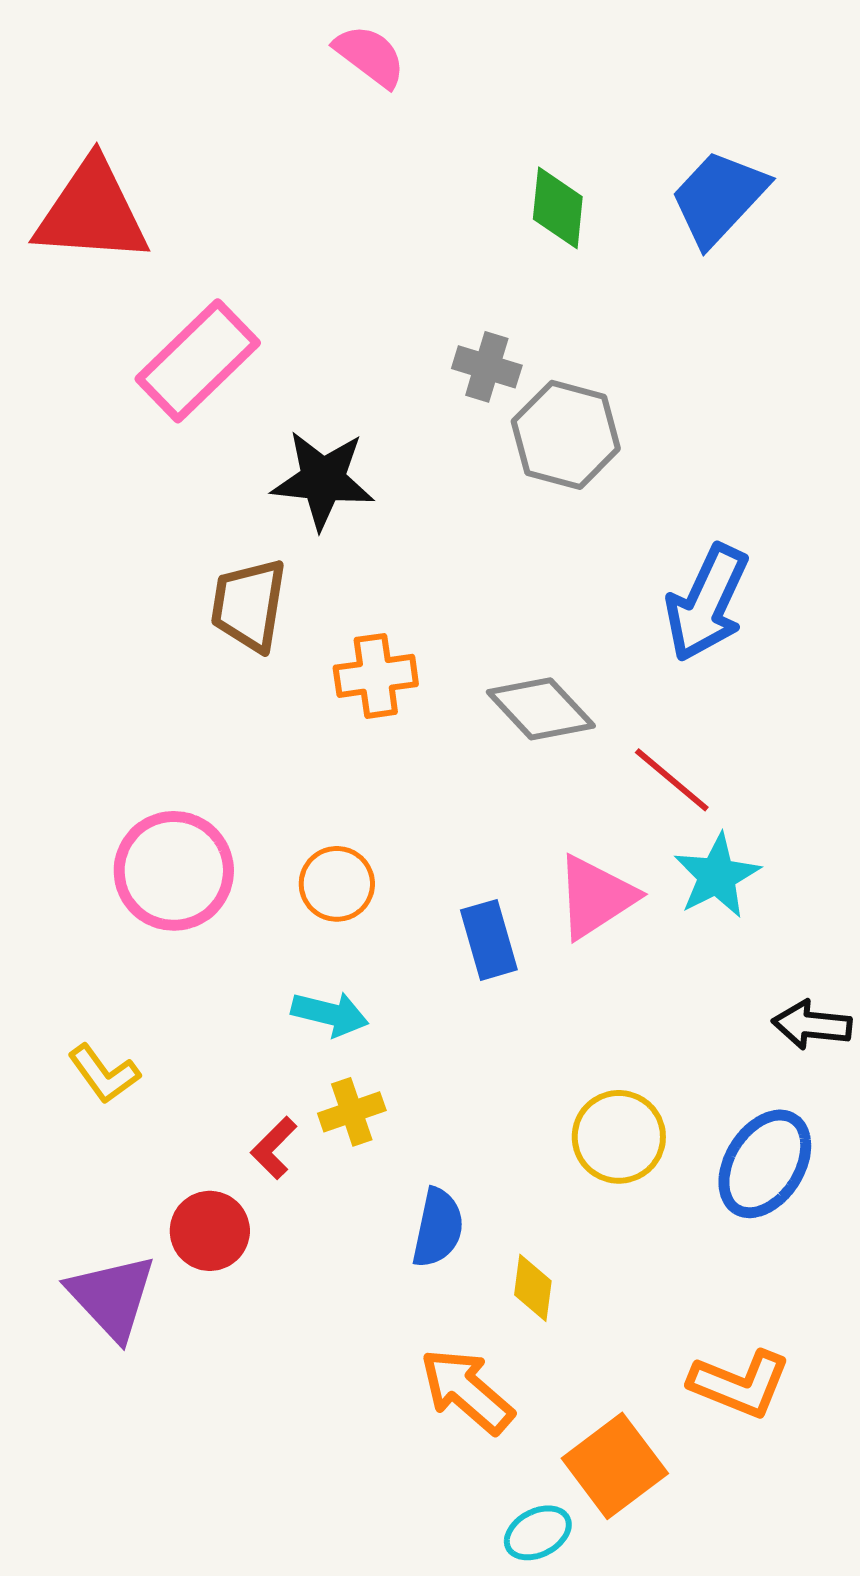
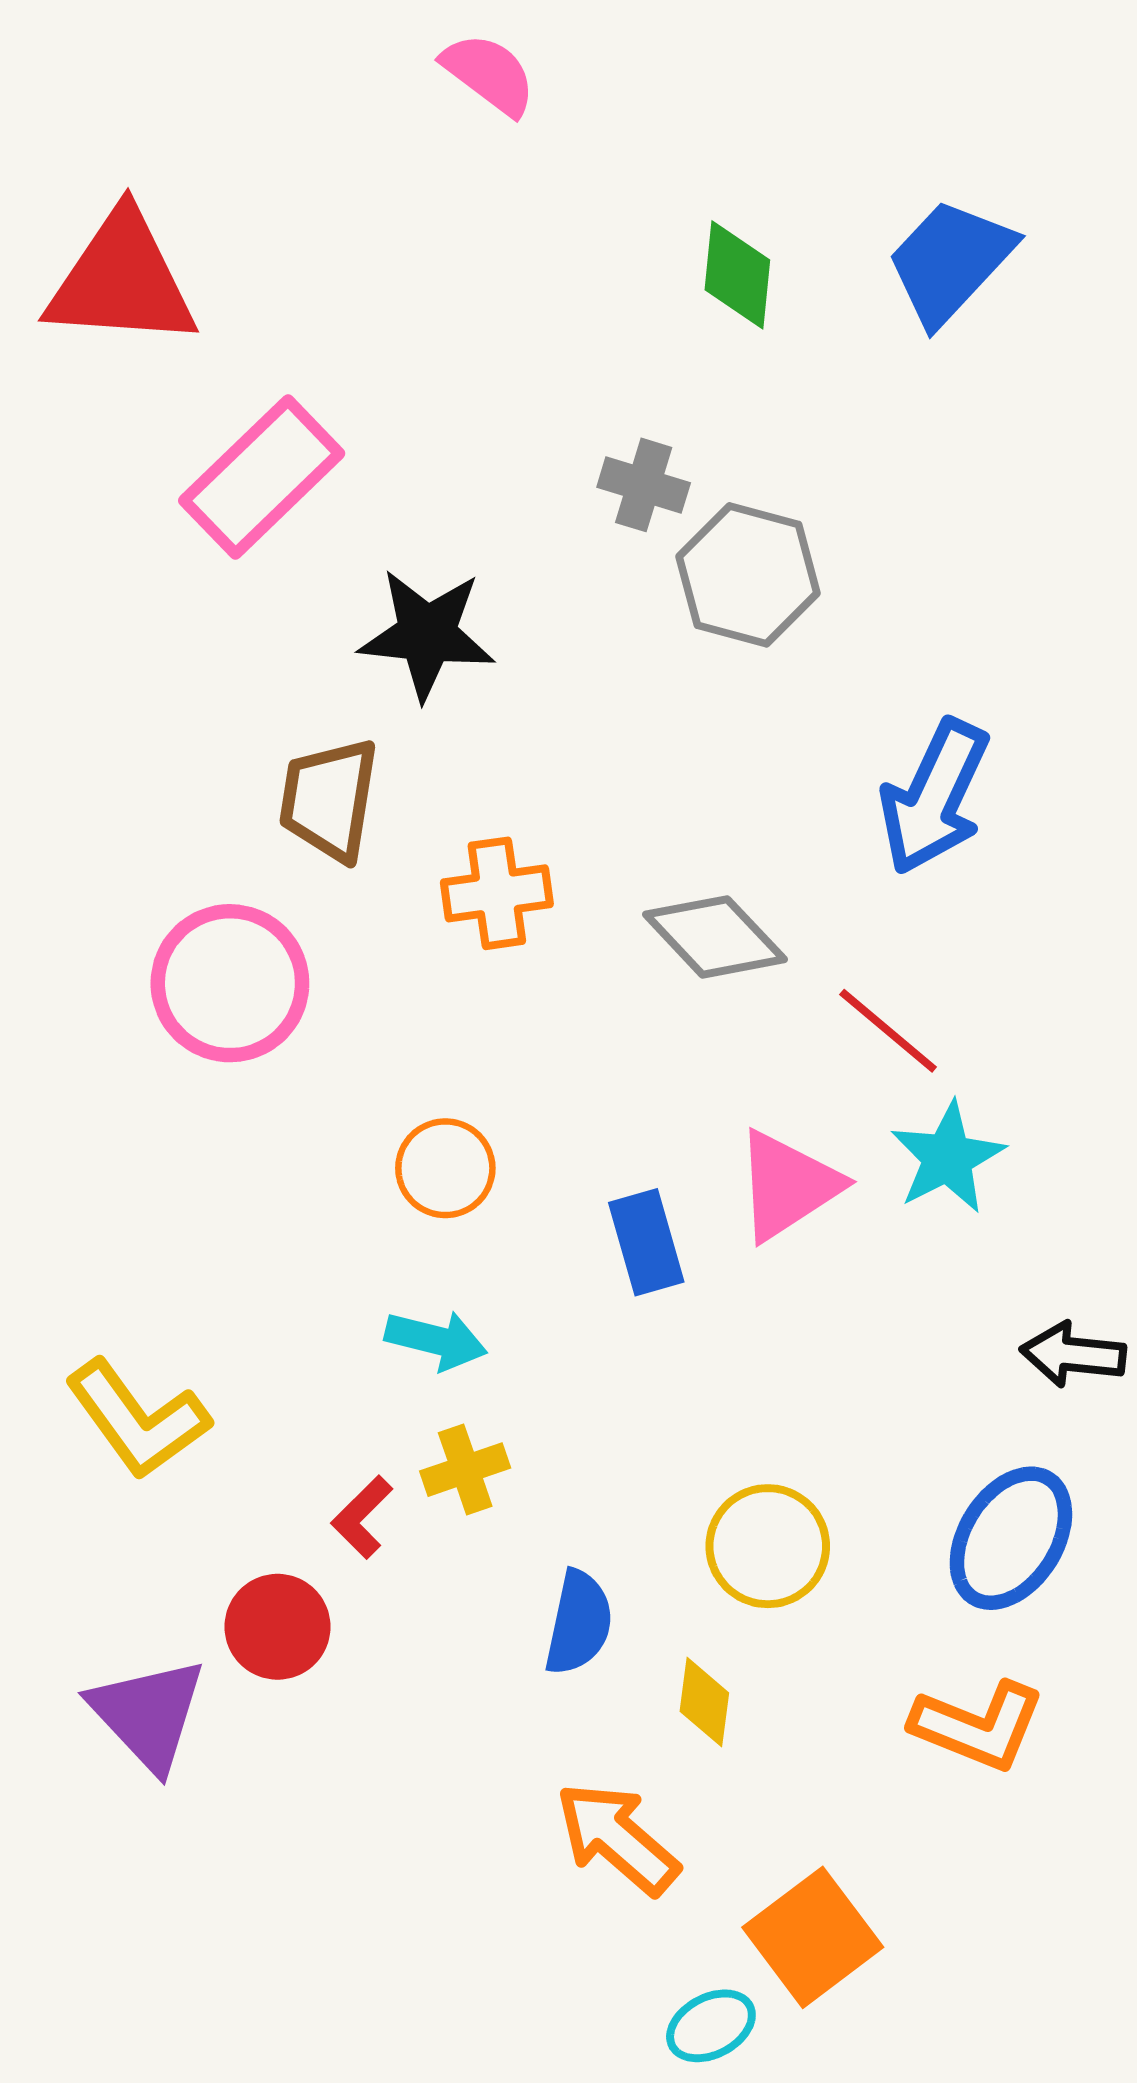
pink circle: (174, 871) -> (230, 983), moved
yellow L-shape: (104, 1074) -> (137, 1419), size x1.5
yellow circle: (619, 1137) -> (768, 1546), moved
orange L-shape: (740, 1384) -> (978, 1726), moved

